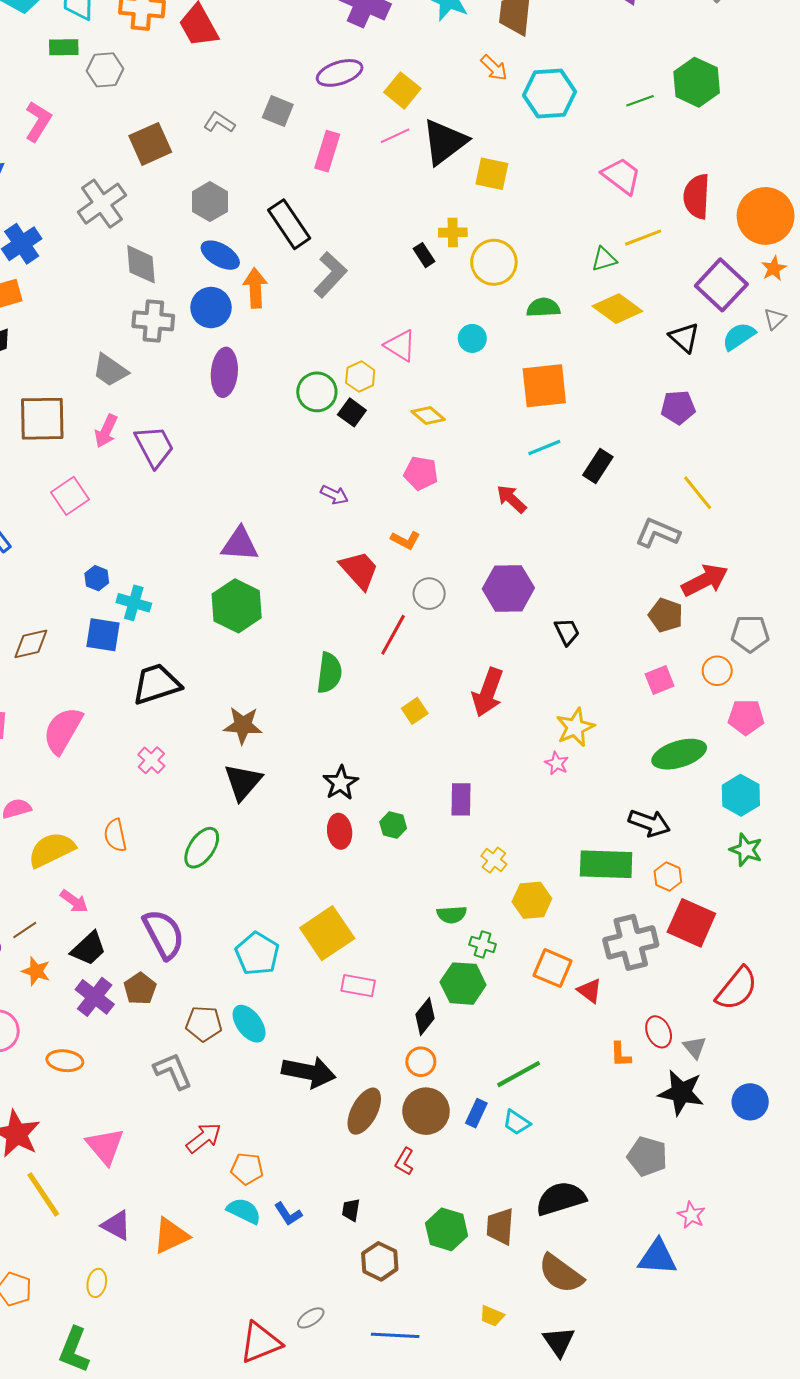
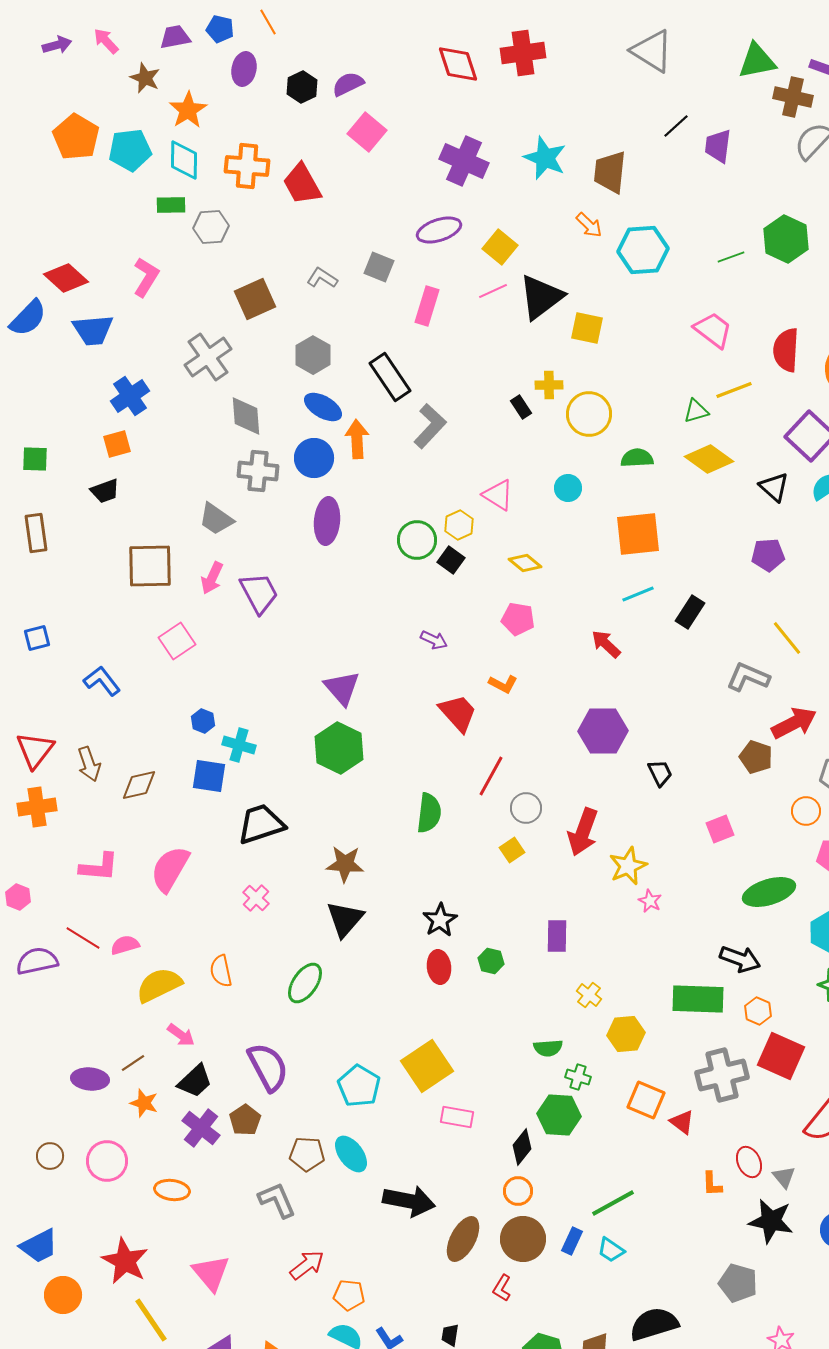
purple triangle: (240, 544) -> (342, 688), turned 45
gray circle: (429, 594) -> (526, 808), moved
pink square: (660, 680) -> (720, 829), moved
yellow star: (575, 727) -> (628, 866), moved

